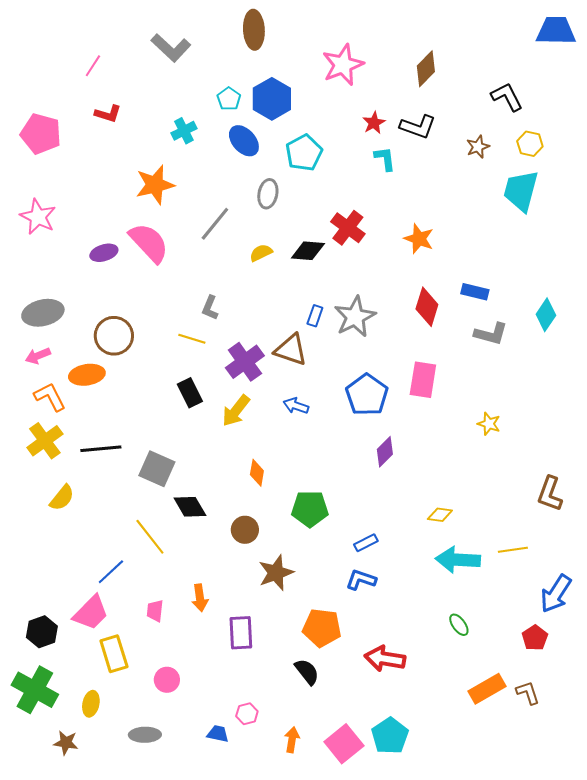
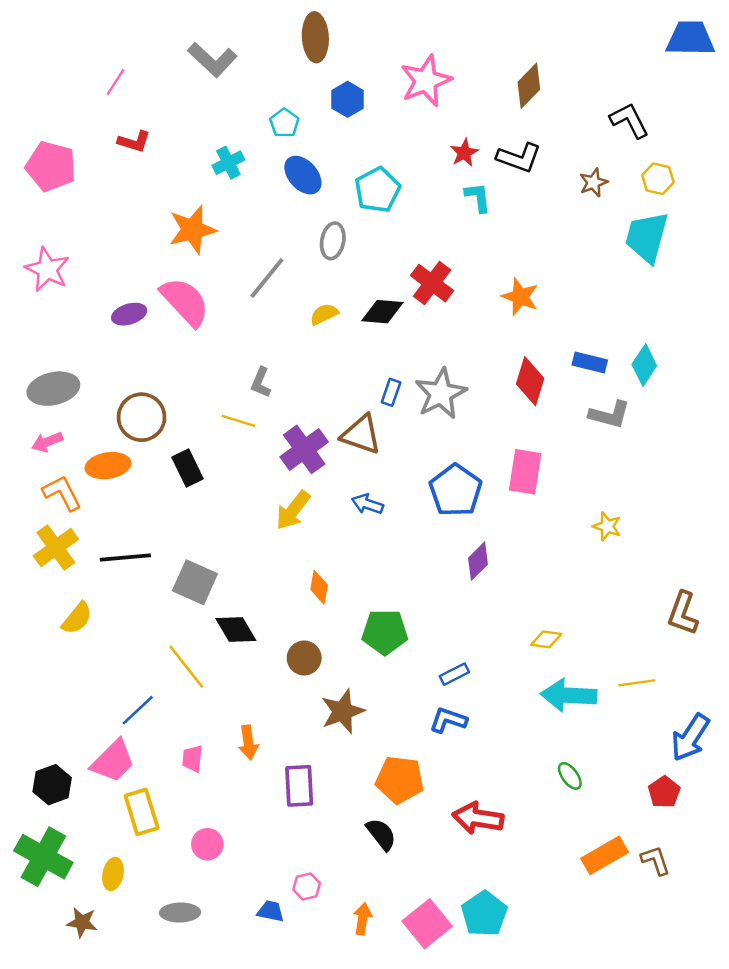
blue hexagon: (272, 99) -> (348, 99), moved, size x0.7
cyan diamond: (546, 315) -> (644, 365), moved
black rectangle: (190, 393) -> (187, 468), moved

